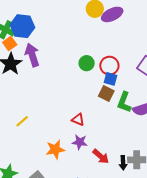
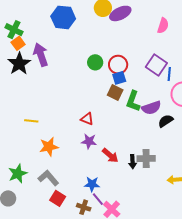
blue hexagon: (22, 26) -> (63, 17), moved
blue square: (110, 79) -> (119, 78), turned -32
yellow line: (22, 121) -> (31, 121), turned 48
orange star: (55, 149) -> (49, 147), moved

